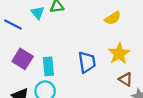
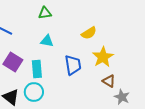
cyan triangle: (38, 13) -> (47, 41), moved, turned -40
yellow semicircle: (113, 18) -> (89, 33), moved

